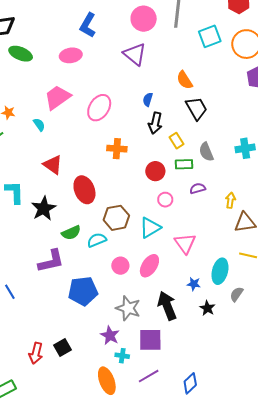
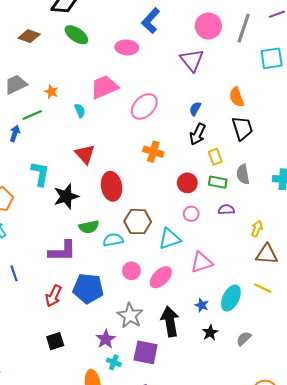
pink triangle: (185, 243) -> (202, 262), turned 35
gray semicircle: (237, 294) -> (244, 339), moved
red arrow: (36, 353) -> (54, 296), moved

